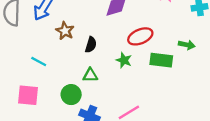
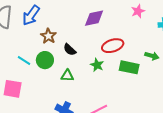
black semicircle: (91, 45) -> (70, 50), turned 112
green circle: (71, 95) -> (45, 60), moved

